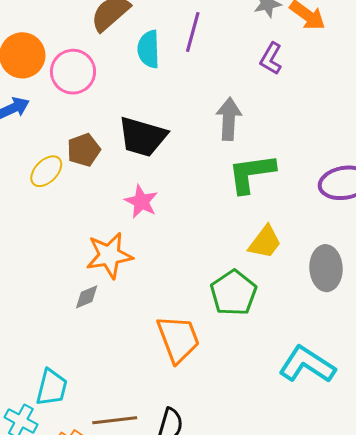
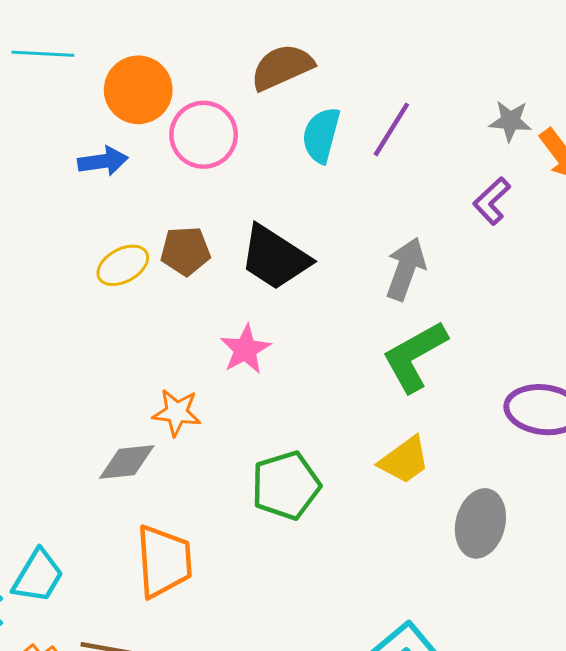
green L-shape: (251, 173) -> (415, 356), turned -38
orange star: (109, 255) -> (177, 412), size x0.7
green pentagon: (234, 293) -> (286, 485), moved
gray diamond: (87, 297) -> (127, 462), size x1.4
orange trapezoid: (178, 339) -> (164, 561), moved

